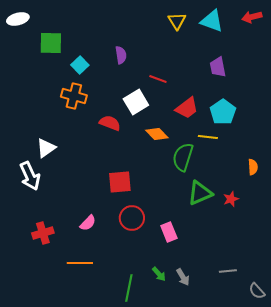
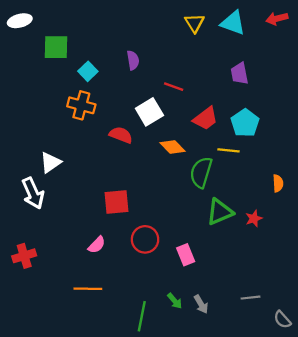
red square: (120, 182) -> (116, 202), moved
red cross: (43, 233) -> (24, 256), moved

